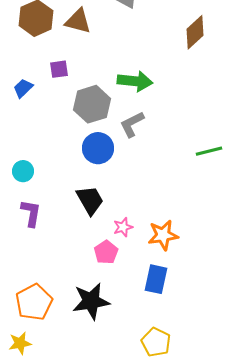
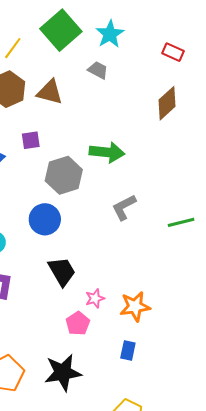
gray L-shape: (132, 124) -> (124, 207), moved
blue circle: (98, 148) -> (45, 219), moved
blue rectangle: (156, 279) -> (128, 351), size x0.7

